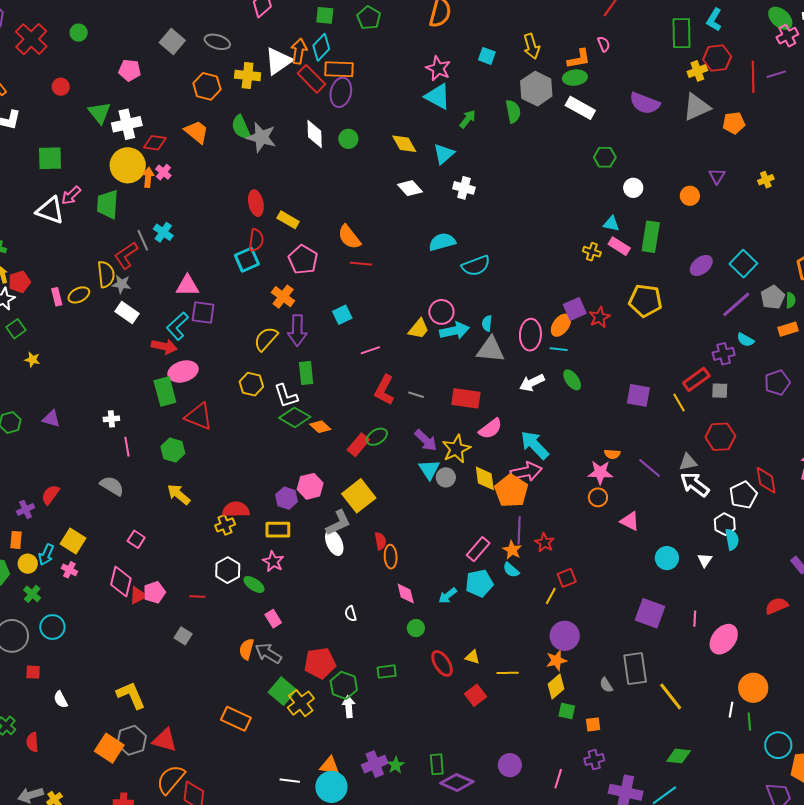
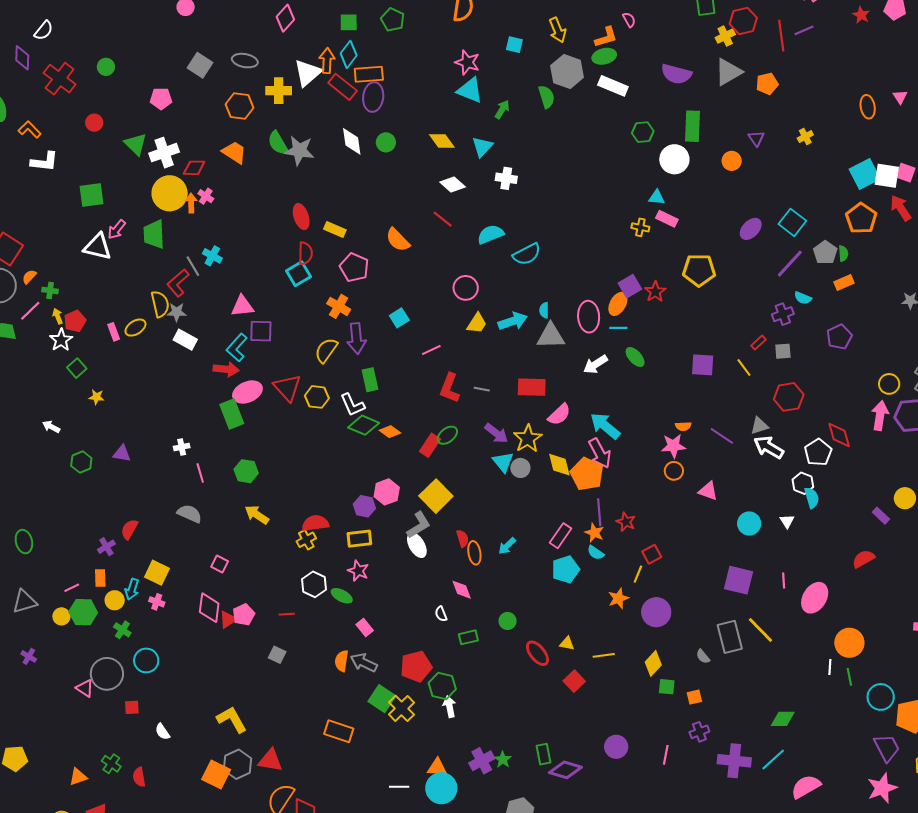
white circle: (633, 188) -> (674, 159), size x1.5
green rectangle: (651, 237) -> (692, 126), moved
red line: (361, 264) -> (443, 219), moved, turned 40
pink circle: (441, 312) -> (466, 288), moved
red rectangle: (696, 379) -> (758, 343), size x0.6
red triangle: (199, 416) -> (287, 388), moved, turned 32
pink arrow: (526, 472) -> (600, 453), turned 80
pink diamond: (406, 593) -> (462, 590), moved
cyan arrow: (448, 596) -> (507, 546), moved
orange star: (556, 660) -> (618, 598), moved
green rectangle: (387, 672) -> (468, 637), moved
yellow line: (671, 696) -> (760, 630), moved

